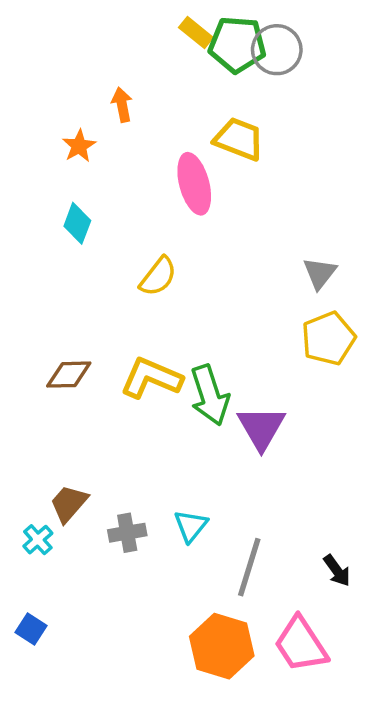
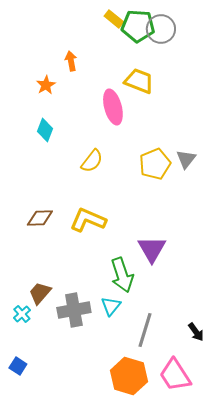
yellow pentagon: (328, 338) -> (155, 164), moved
green arrow: (210, 395) -> (122, 275), moved
gray cross: (127, 533) -> (74, 310), size x1.5

